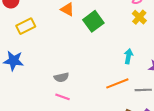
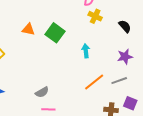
cyan arrow: (128, 56) -> (86, 51), moved

